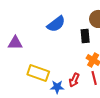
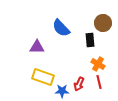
blue semicircle: (56, 24) -> (61, 28), turned 84
purple triangle: (15, 43) -> (37, 47), moved

